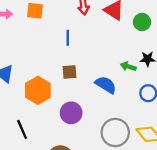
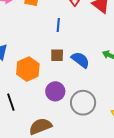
blue semicircle: (106, 85) -> (80, 60), moved
gray circle: (115, 133) -> (83, 103), moved

